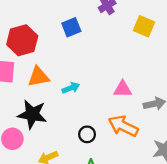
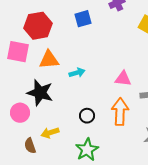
orange arrow: (123, 126) -> (120, 112), turned 60

